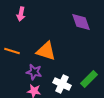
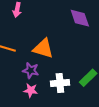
white cross: (62, 84) -> (60, 83), turned -30

